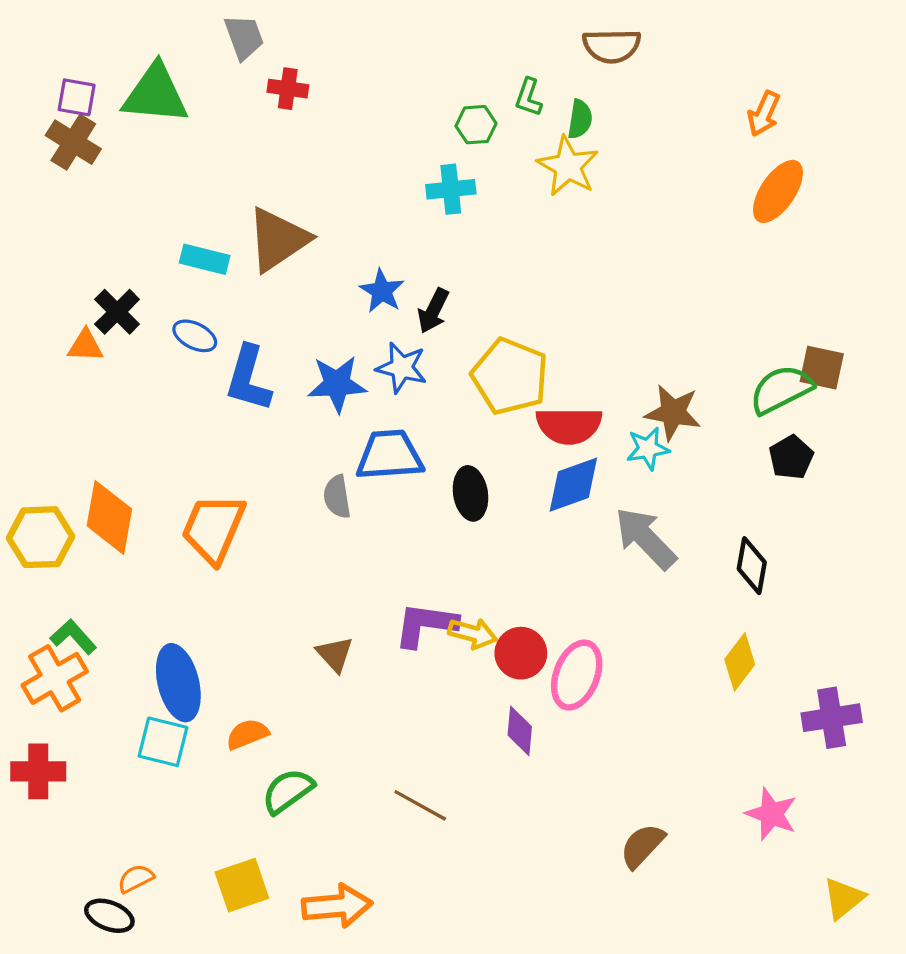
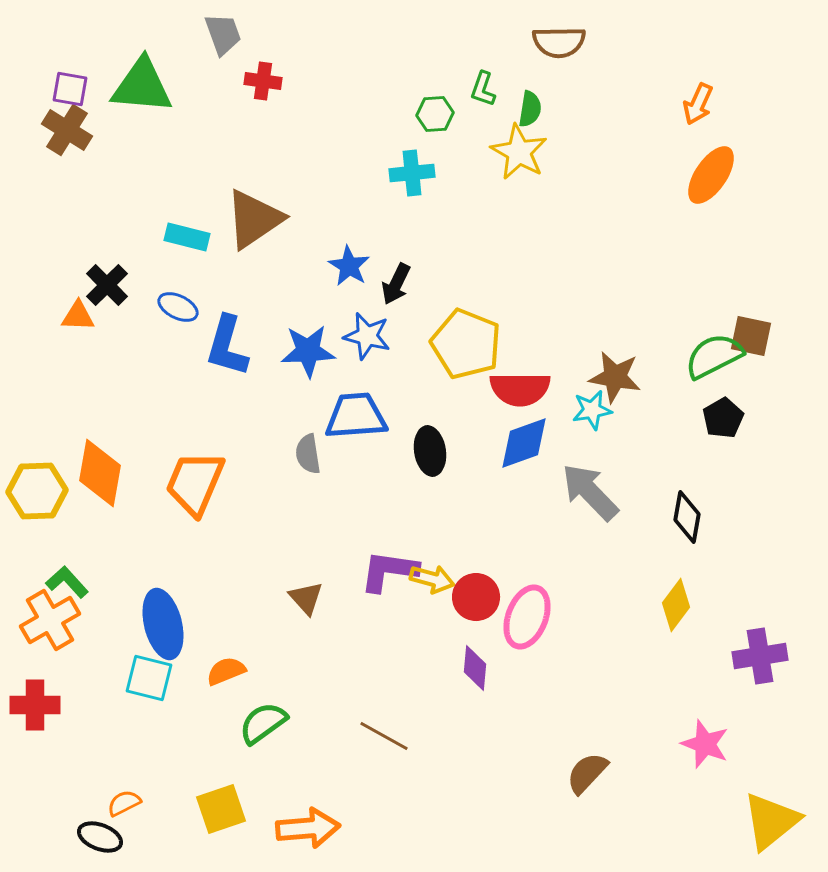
yellow triangle: (844, 898) -> (771, 821), size x1.5

